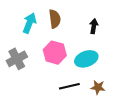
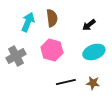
black arrow: (94, 26) -> (89, 25), turned -136
cyan ellipse: (86, 59) -> (94, 52), moved

